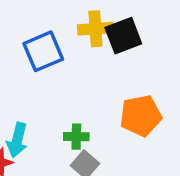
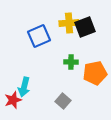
green cross: (76, 137) -> (71, 62), moved

